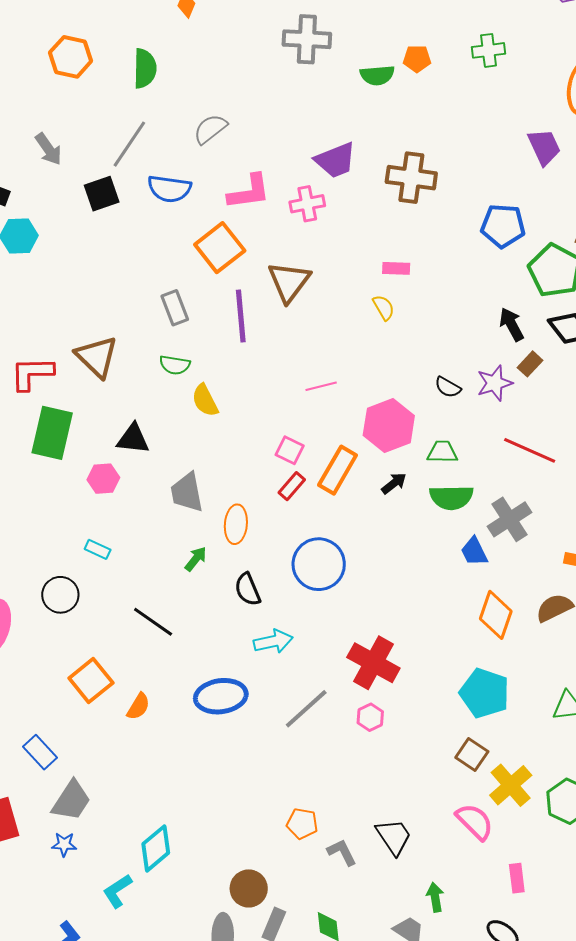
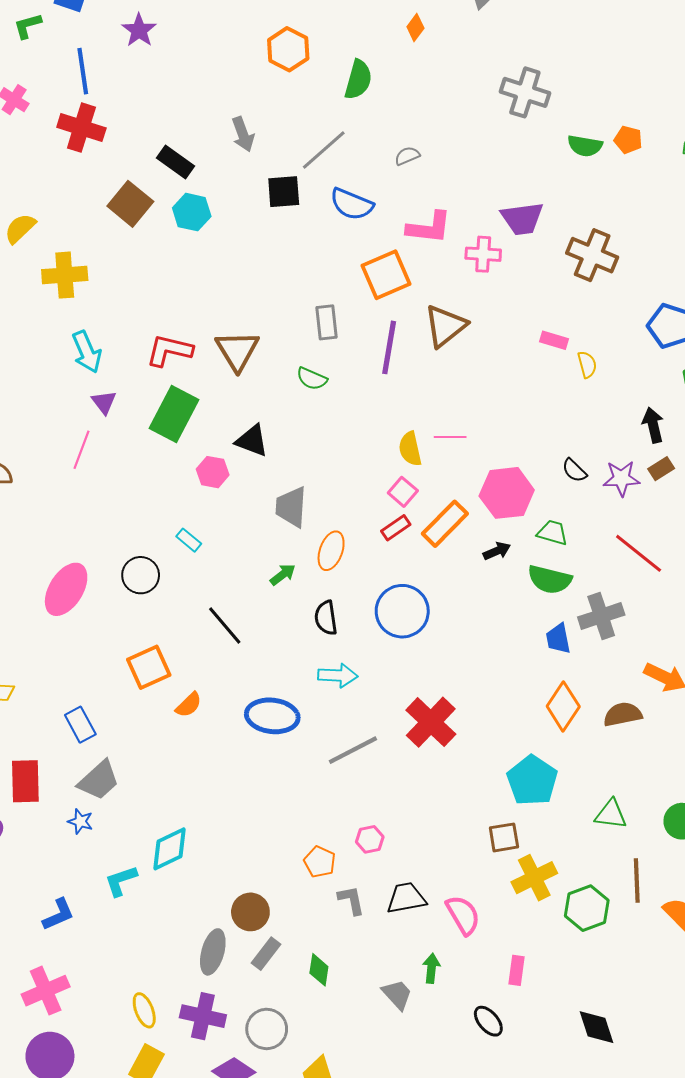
gray semicircle: (210, 129) -> (407, 156), size x0.7
yellow semicircle: (384, 308) -> (587, 364), moved
yellow semicircle: (205, 400) -> (410, 449), moved
pink hexagon: (370, 717) -> (370, 839), moved
brown square: (472, 755) -> (504, 837), turned 32
pink semicircle: (475, 822) -> (463, 915), moved
black trapezoid: (394, 837) -> (406, 898), turned -81

